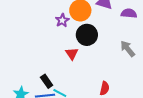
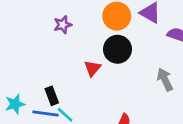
purple star: (62, 20) -> (63, 25), moved

